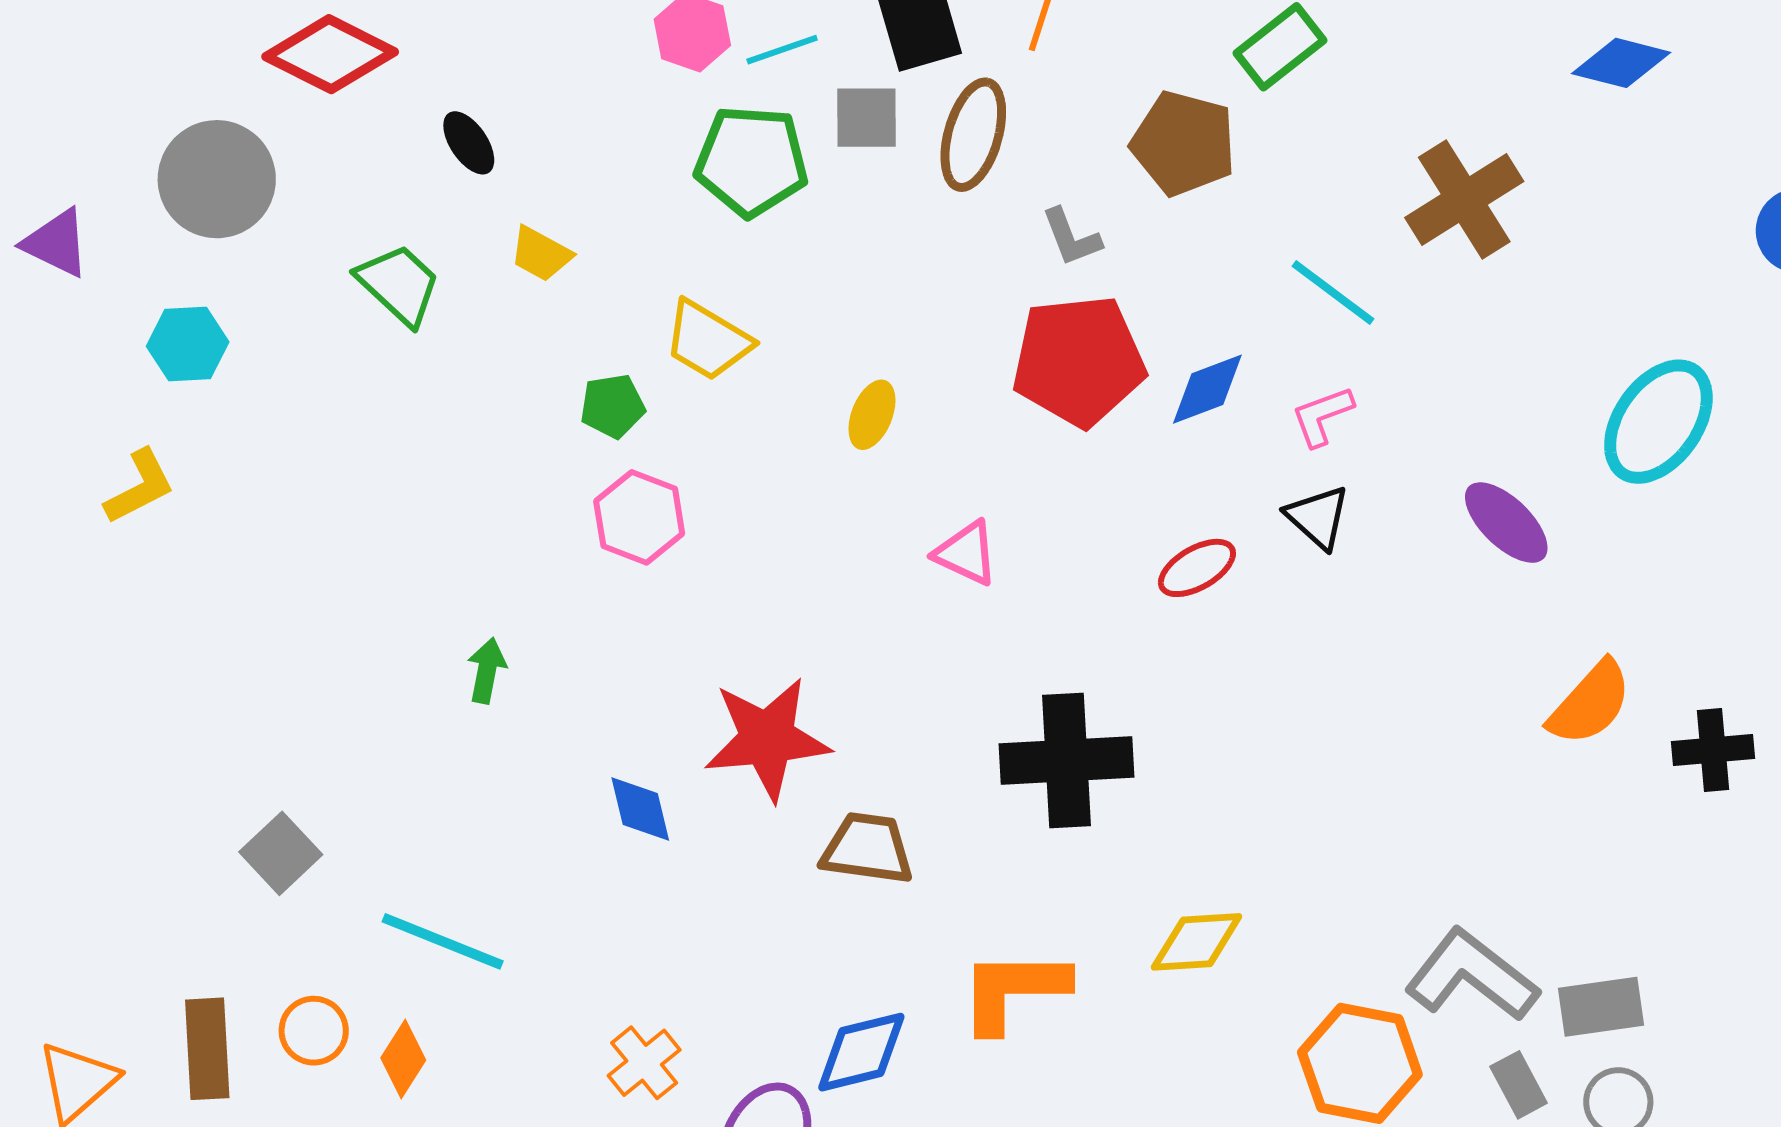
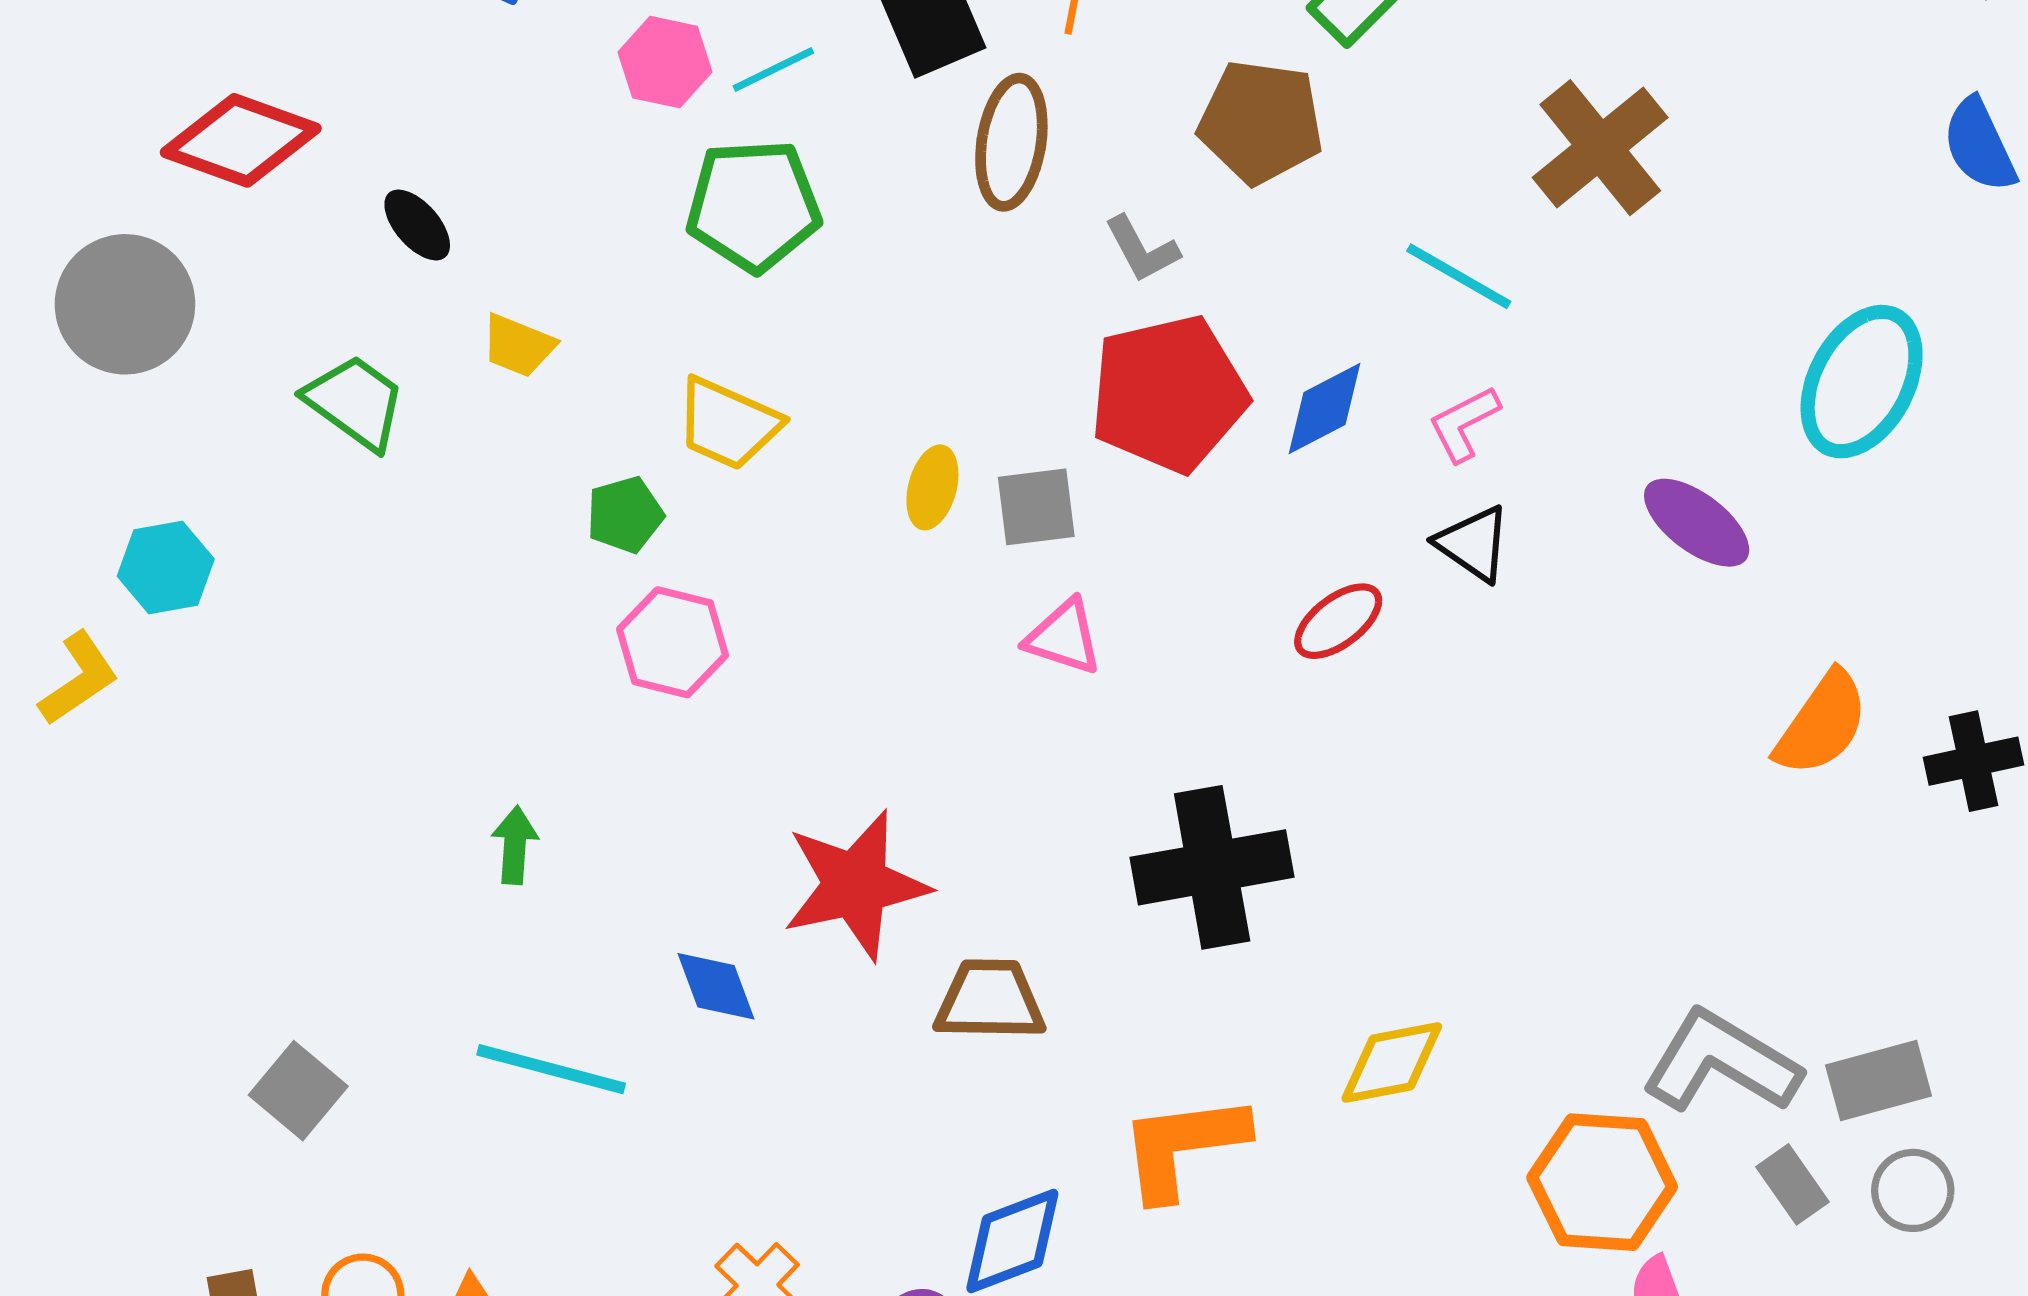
gray square: (866, 118) -> (1036, 507), moved
cyan hexagon: (188, 344) -> (166, 568), moved
cyan line: (443, 941) -> (551, 1069), moved

